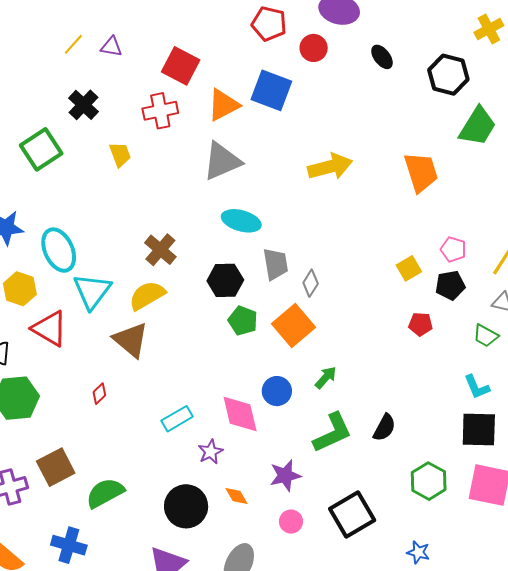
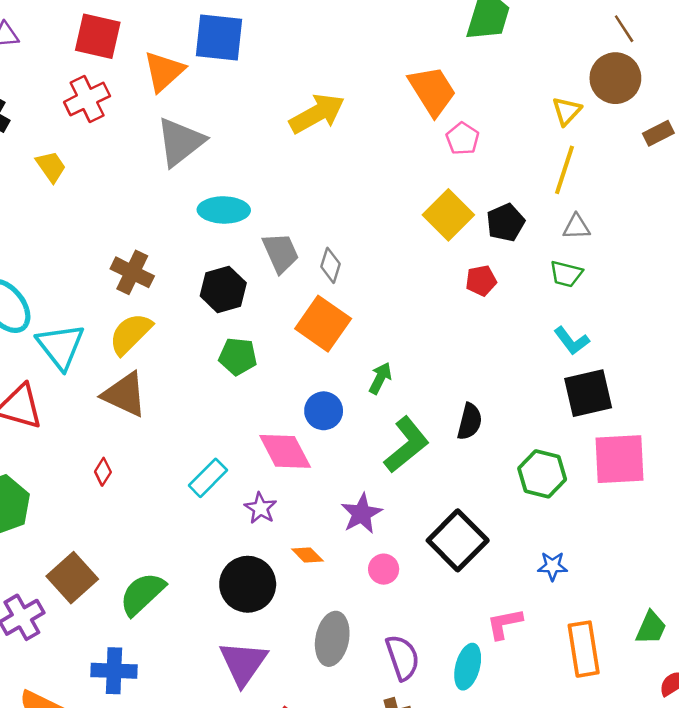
pink pentagon: (453, 249) -> (462, 139), moved, turned 30
yellow square: (409, 268) -> (448, 215), size x1.5
green pentagon: (243, 321) -> (238, 356), moved

